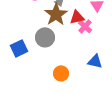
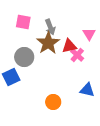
gray circle: (45, 37) -> (24, 57), moved

